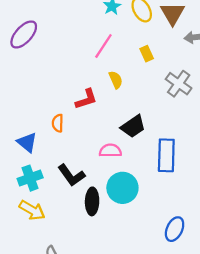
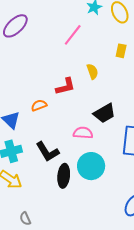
pink line: (103, 46) -> (73, 35), moved
yellow rectangle: (147, 54) -> (121, 51), turned 32
orange semicircle: (58, 123) -> (39, 105), turned 63

